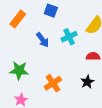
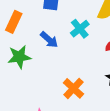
green star: (19, 70) -> (19, 57), moved

